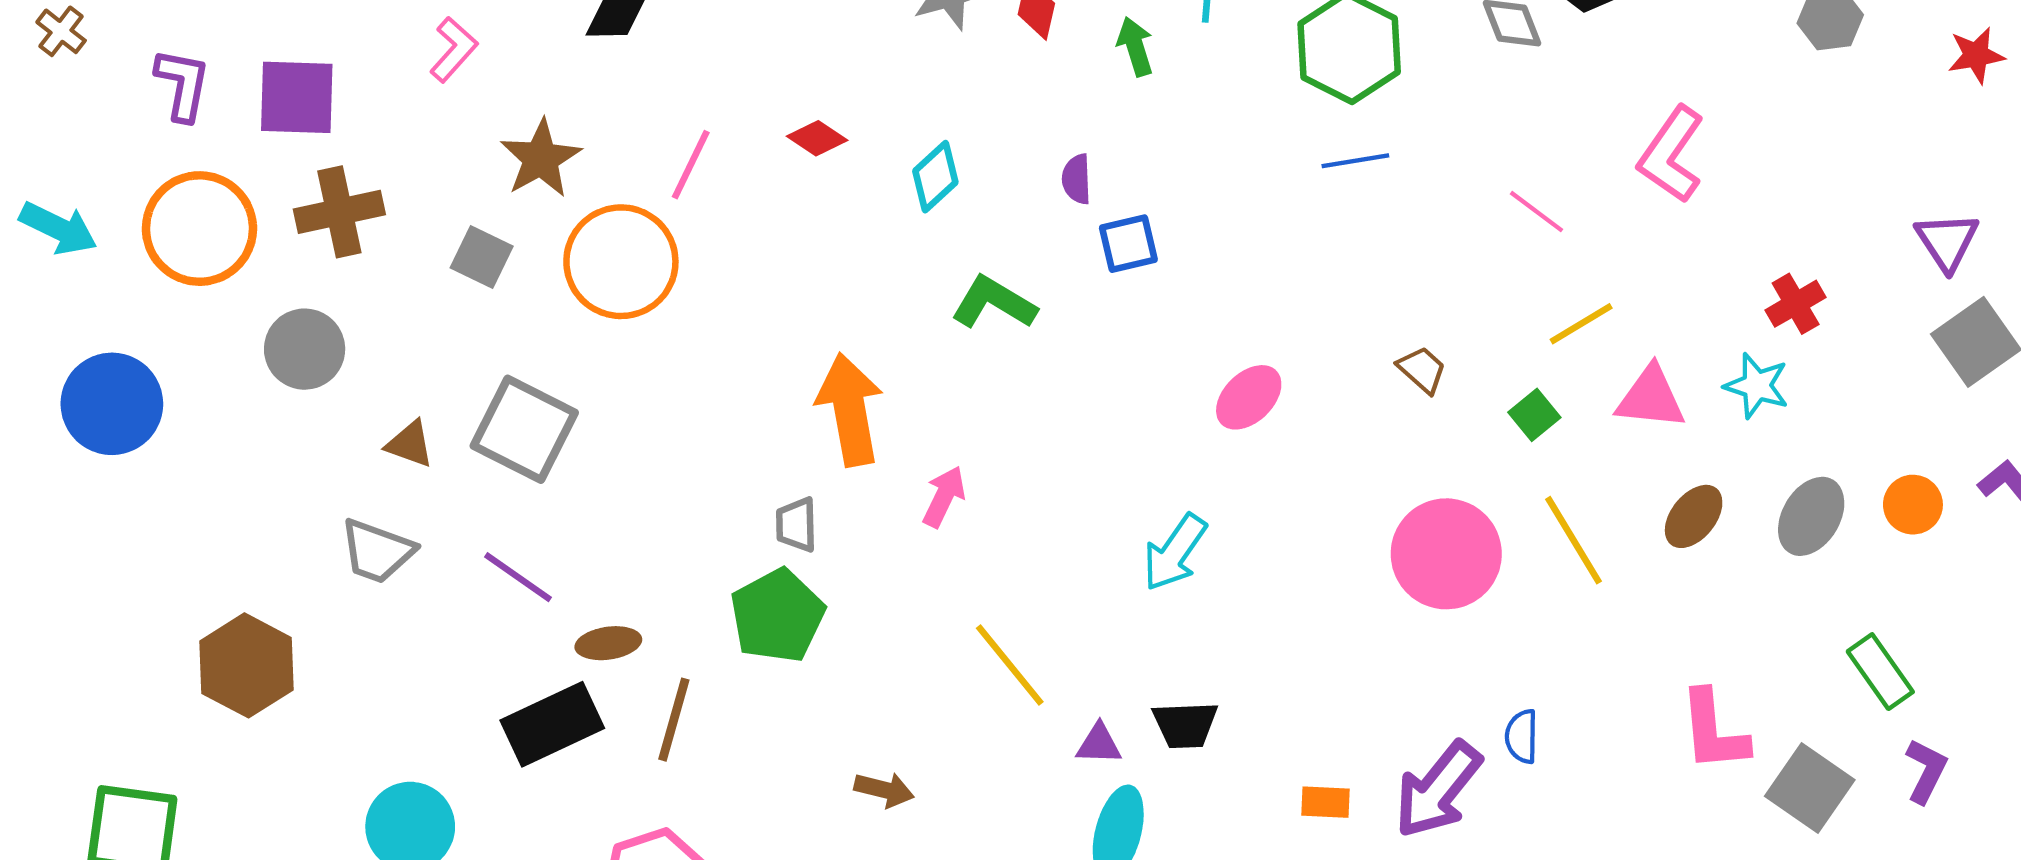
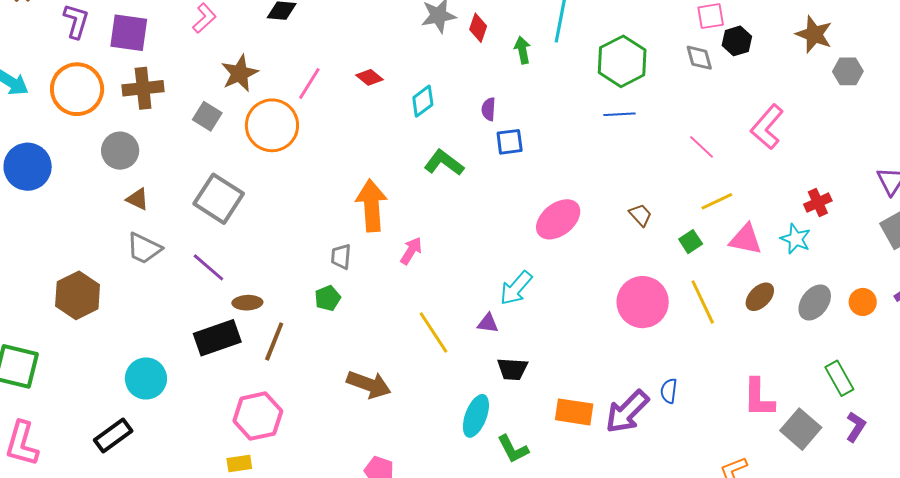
pink ellipse: (1249, 397) -> (558, 219), size x1.4
brown triangle: (410, 444) -> (138, 199), moved
green pentagon: (777, 616) -> (328, 298), size x0.6
purple triangle: (1099, 744) -> (488, 323), moved
brown arrow: (884, 790) -> (369, 385), size x1.6
orange rectangle: (1325, 802) -> (574, 412), size x1.6

